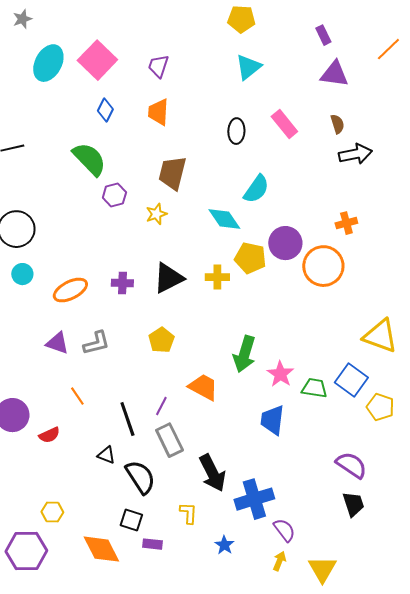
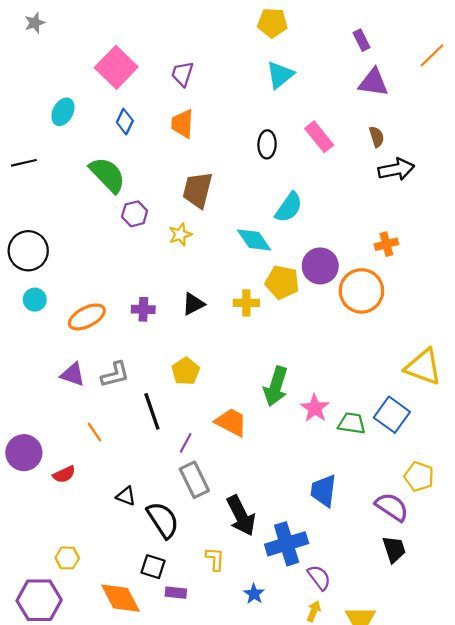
cyan ellipse: (48, 63) -> (63, 112), moved, size x0.7
black triangle: (168, 278) -> (193, 304), size x0.7
yellow pentagon: (380, 407) -> (419, 477), moved
black line: (127, 419) -> (152, 411), moved
blue trapezoid: (272, 420) -> (323, 491), moved

